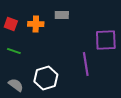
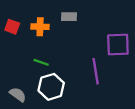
green line: (14, 51) -> (41, 62), moved

